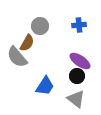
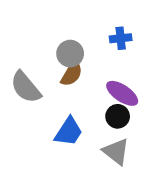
gray circle: (40, 26) -> (70, 54), moved
brown semicircle: (27, 43) -> (72, 73), moved

